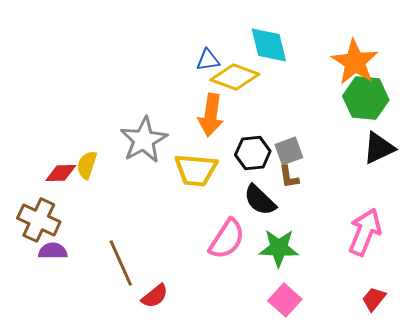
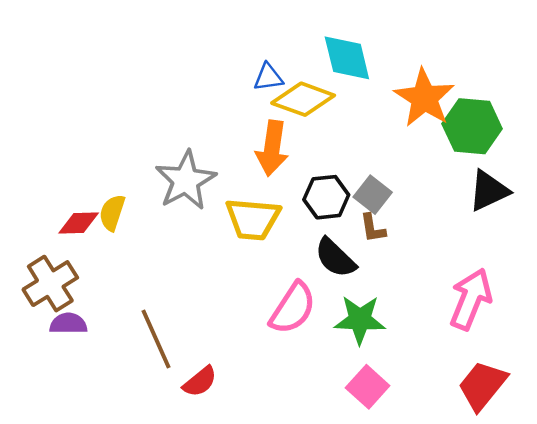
orange star: (355, 62) -> (424, 98), moved
gray square: (289, 151) -> (373, 195), turned -32
brown cross: (39, 220) -> (50, 284), turned 33
red trapezoid: (374, 299) -> (482, 385), size x1.6

